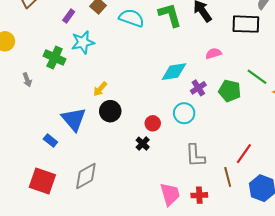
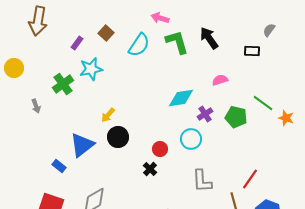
cyan semicircle: (131, 18) -> (139, 45), turned 105
black rectangle: (246, 24) -> (252, 51), size x0.6
green cross: (55, 58) -> (63, 84), turned 30
blue triangle: (74, 119) -> (82, 145), turned 32

